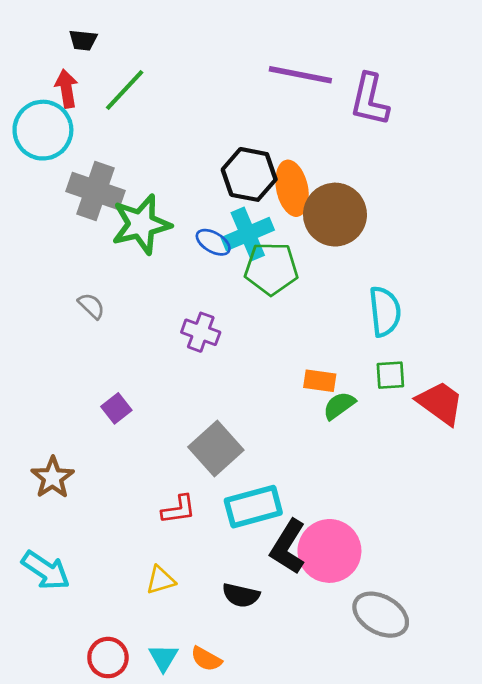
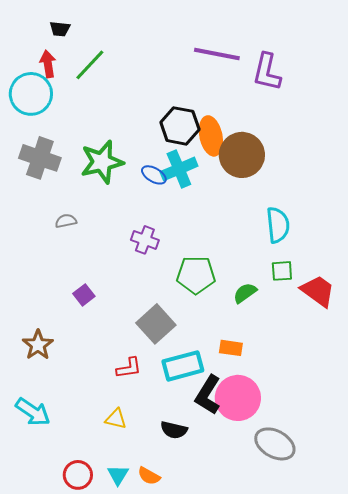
gray cross: (96, 191) -> (40, 158), moved
green pentagon: (271, 269) -> (196, 275), moved
gray semicircle: (91, 306) -> (66, 221), turned -55
orange rectangle: (320, 381) -> (231, 348), moved
yellow triangle: (161, 580) -> (116, 419), turned 30

